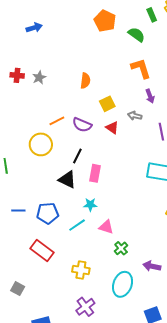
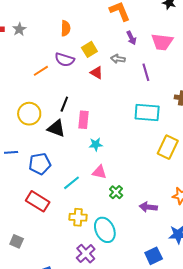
purple semicircle: (82, 125) -> (65, 60), moved
yellow circle: (41, 144) -> (29, 114), moved
cyan star: (90, 205) -> (96, 144), moved
blue line: (18, 210) -> (11, 152), moved
cyan line: (77, 225) -> (71, 183), moved
cyan ellipse: (123, 284) -> (105, 230), moved, turned -40

